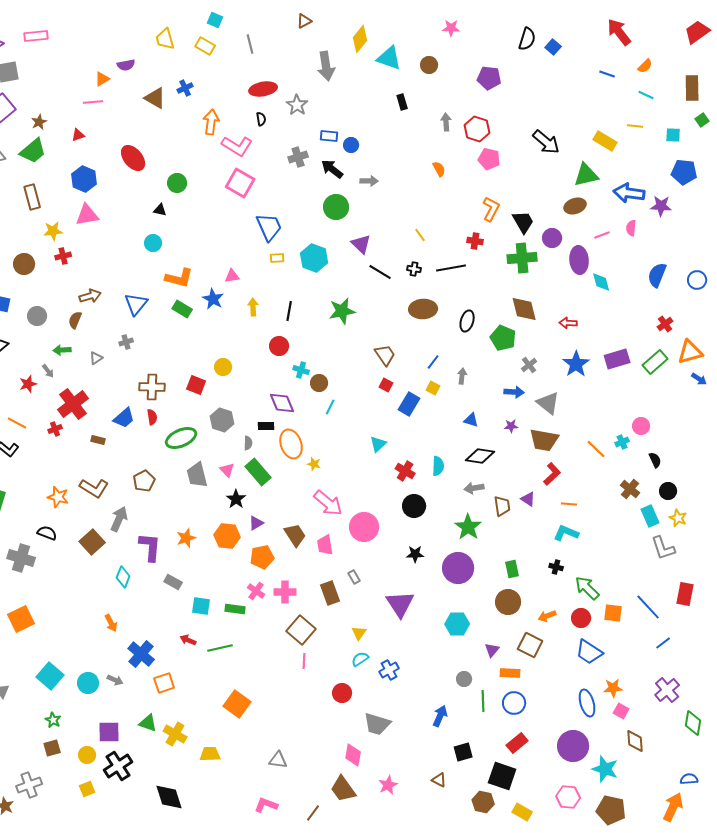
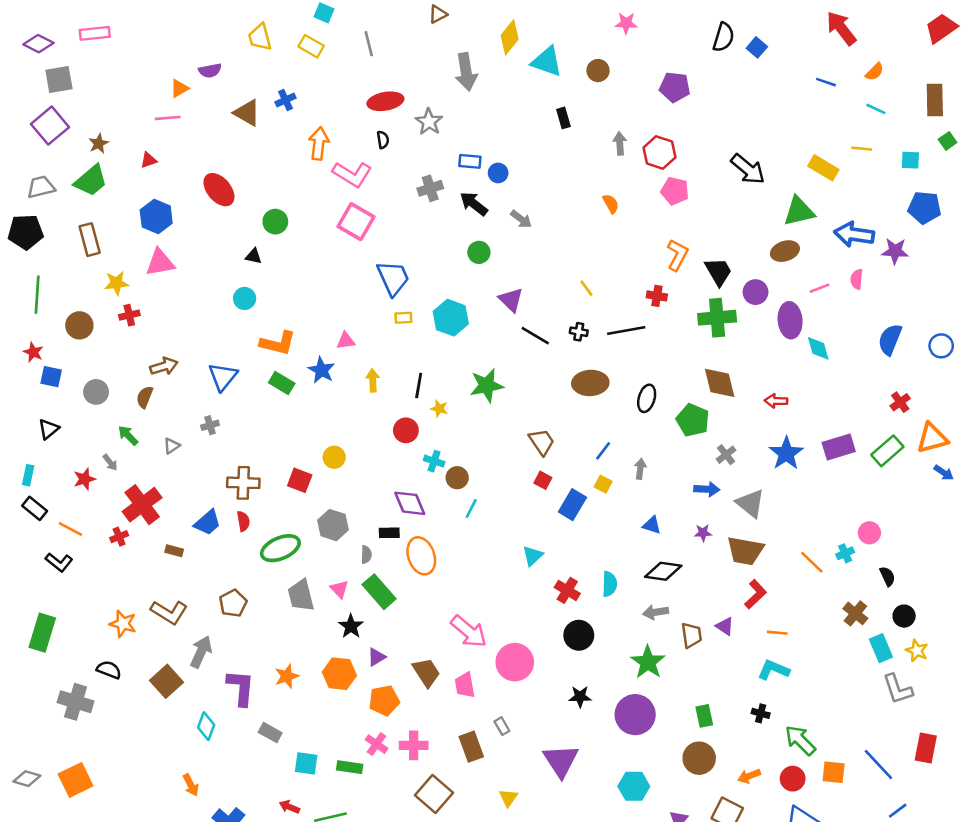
gray arrow: (369, 181) -> (521, 219), turned 36
green circle: (336, 207) -> (479, 252), size x0.7
green arrow: (62, 350) -> (128, 435), turned 48
yellow star: (314, 464) -> (439, 409), moved

